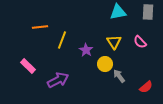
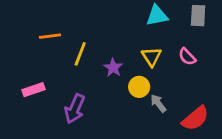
pink rectangle: (28, 66) -> (34, 90), turned -63
purple arrow: (58, 80) -> (75, 109), turned 140
red semicircle: (146, 87) -> (195, 118), size x1.5

